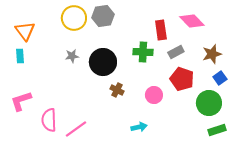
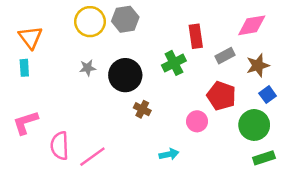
pink diamond: (192, 21) -> (252, 25), moved, turned -55
green cross: (143, 52) -> (174, 63), turned -30
gray rectangle: (176, 52) -> (225, 56), moved
pink circle: (154, 95) -> (197, 121), moved

